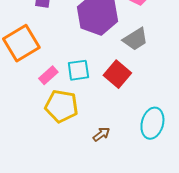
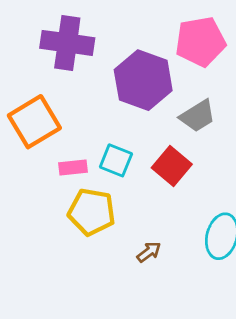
cyan square: (78, 70) -> (116, 160), turned 30
pink rectangle: (48, 75) -> (73, 168), turned 36

